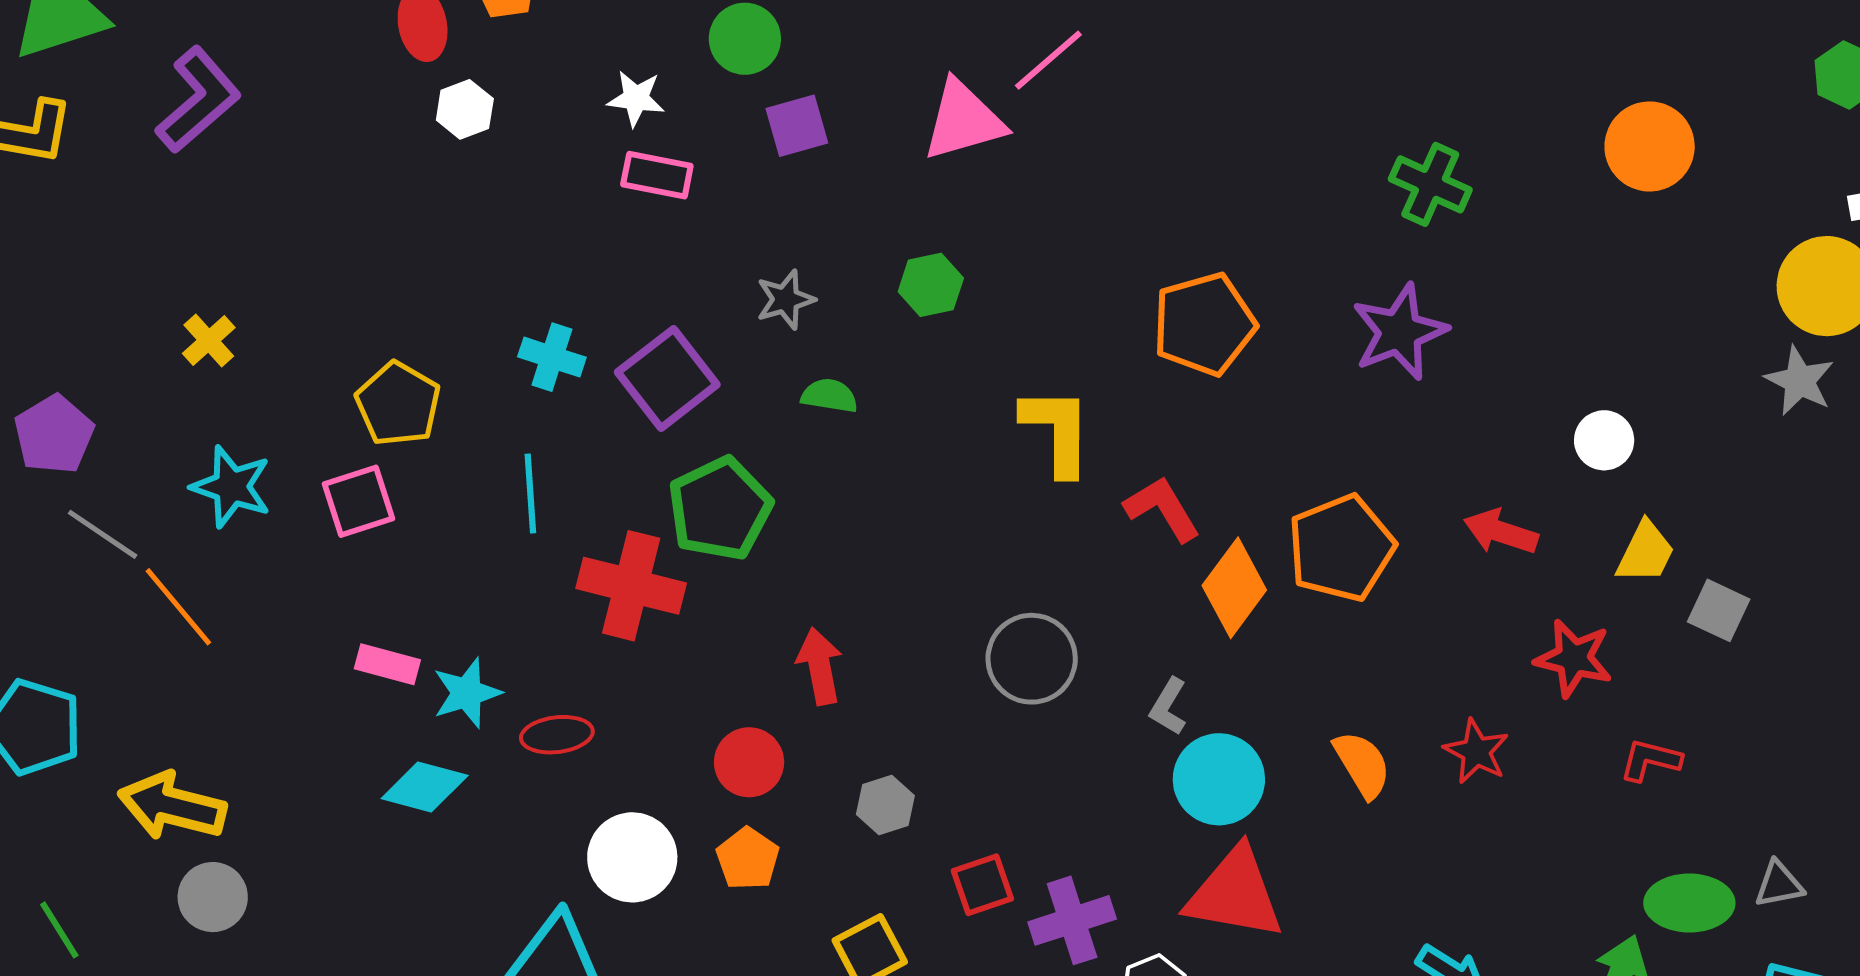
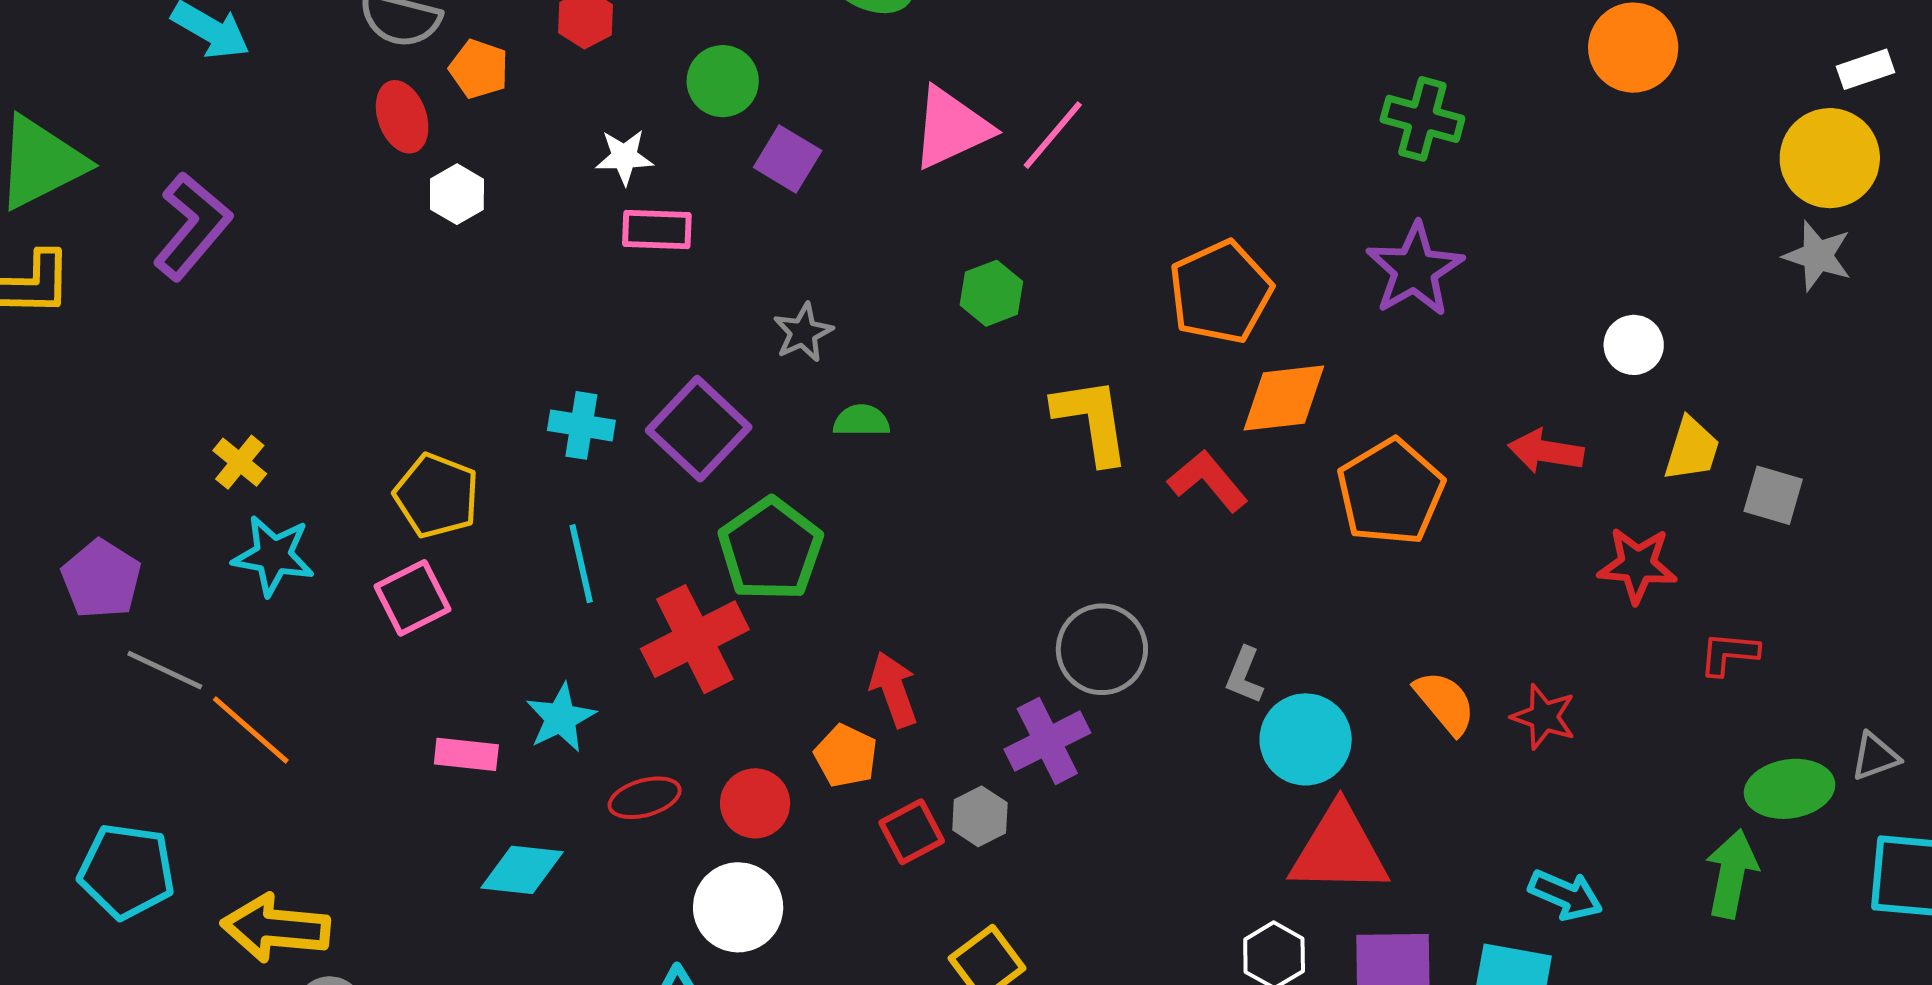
pink line: (1048, 60) -> (1053, 135), moved
purple square: (797, 126) -> (788, 159), turned -34
green hexagon: (931, 285) -> (991, 293), moved
cyan star: (231, 487) -> (273, 556), moved
red cross: (631, 586) -> (695, 639), turned -32
orange diamond: (1234, 588) -> (1284, 398), moved, turned 56
cyan star: (467, 693) -> (561, 718), moved
red star: (1476, 751) -> (1544, 717), moved
red circle: (749, 762) -> (755, 803), moved
orange pentagon: (748, 859) -> (846, 756), moved
red square: (982, 885) -> (912, 832), moved
purple cross: (1072, 920) -> (1047, 741), moved

